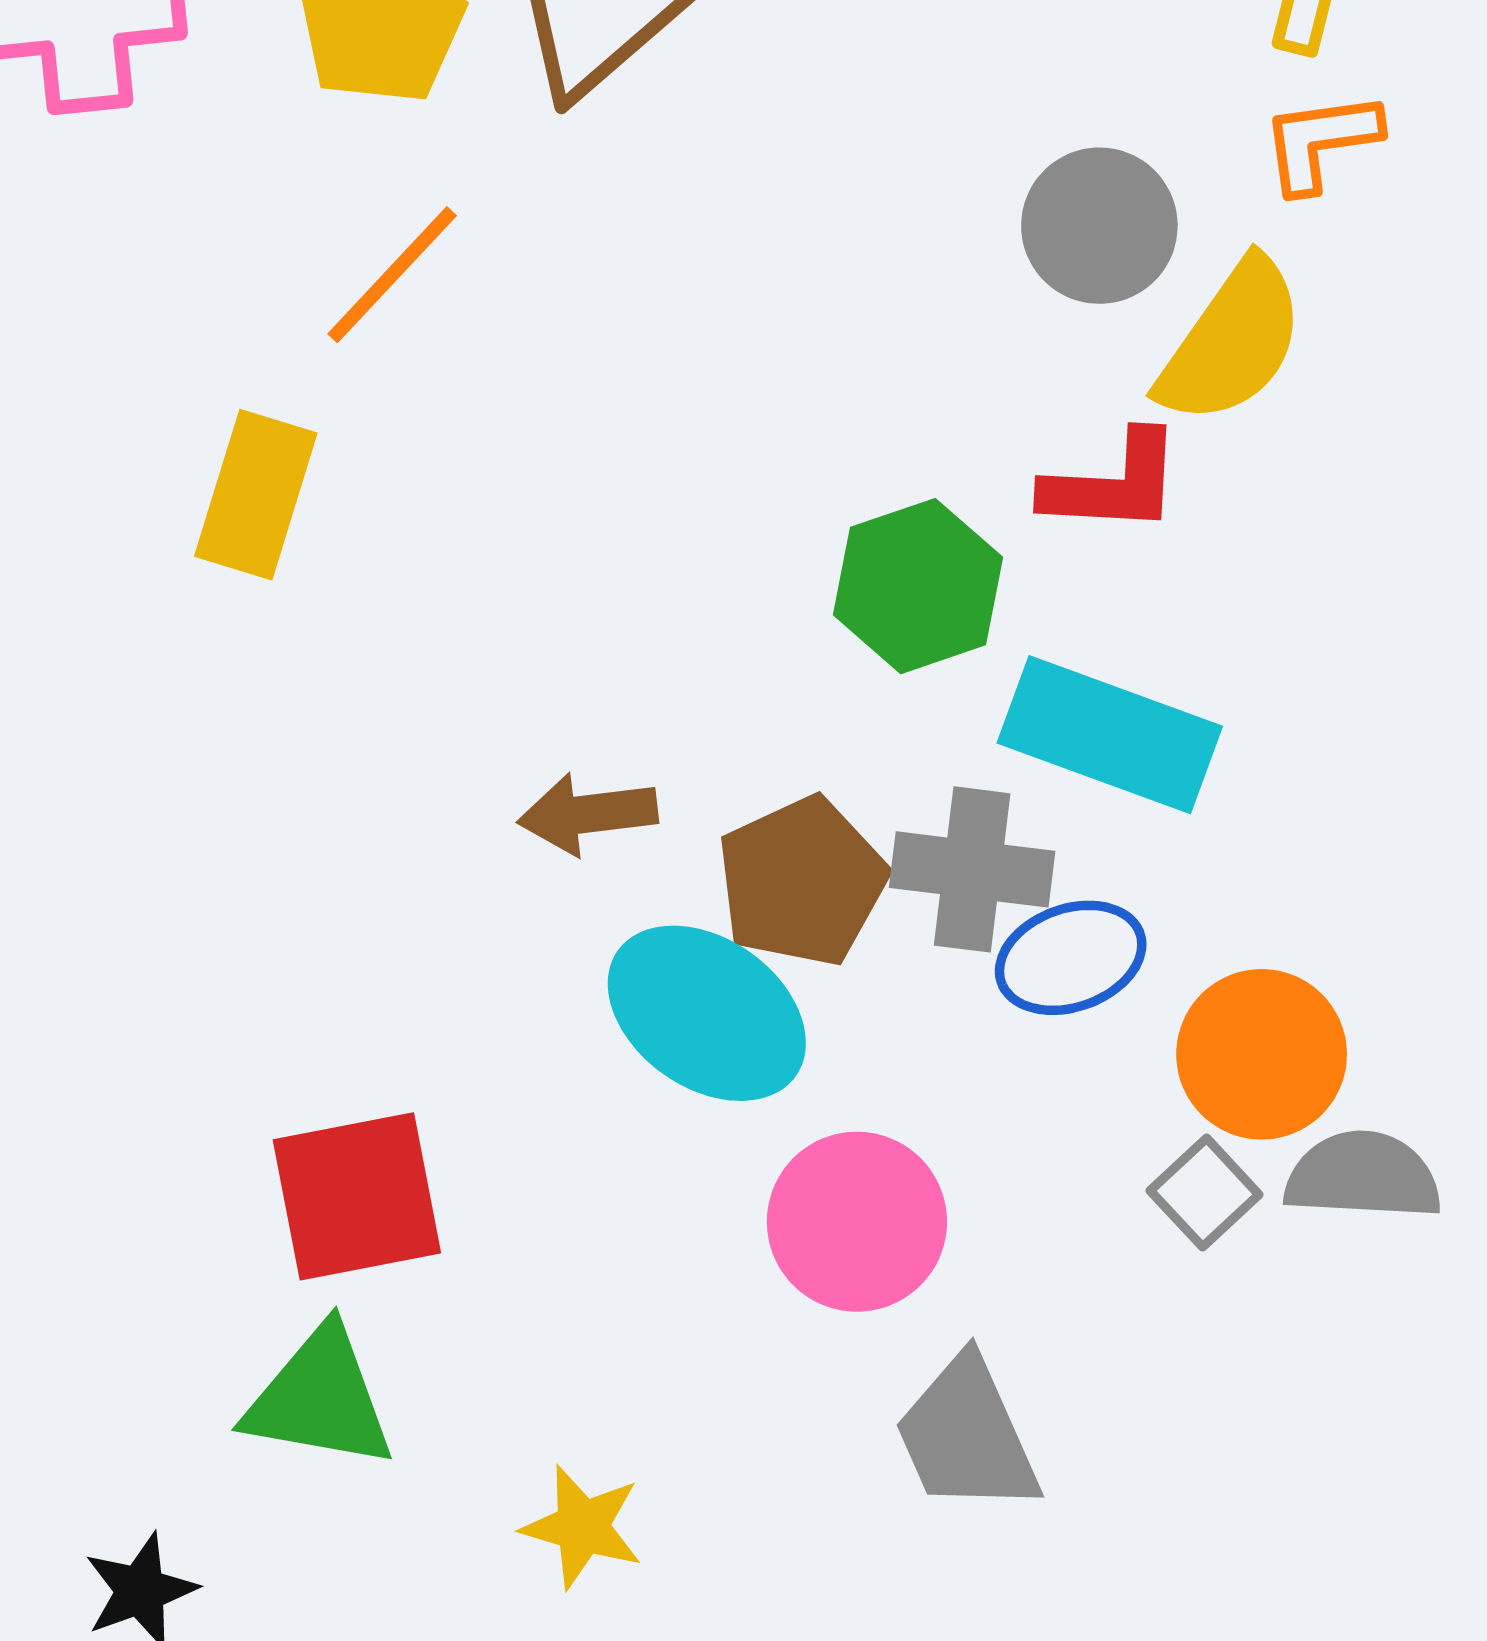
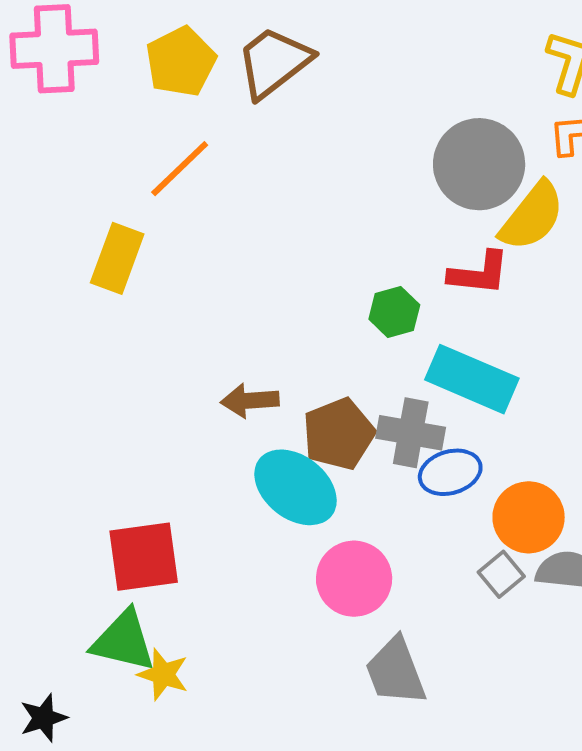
gray circle: (1099, 226) -> (479, 164), size x1.4
green hexagon: (918, 586) -> (394, 312), size x0.7
yellow star: (582, 1527) -> (163, 674), moved

